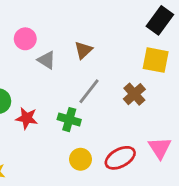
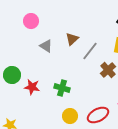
pink circle: (25, 39) -> (31, 21), moved
gray line: (89, 91) -> (90, 51), moved

